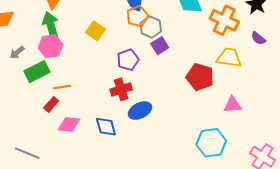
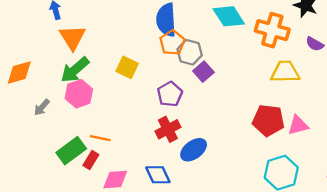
green arrow: (51, 25) -> (75, 70), turned -104
green rectangle: (37, 72) -> (71, 151), moved
red pentagon: (200, 77) -> (268, 120), moved
orange line: (62, 87) -> (100, 138), turned 30

